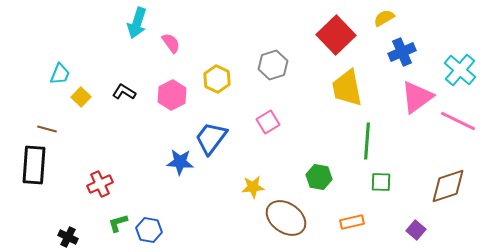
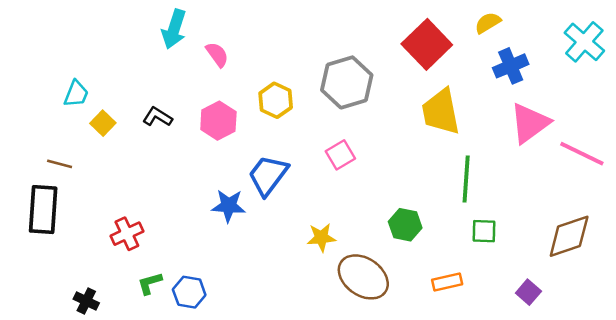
gray hexagon: (273, 65) -> (347, 82), size x1.4
cyan cross: (460, 70) -> (584, 42), moved

